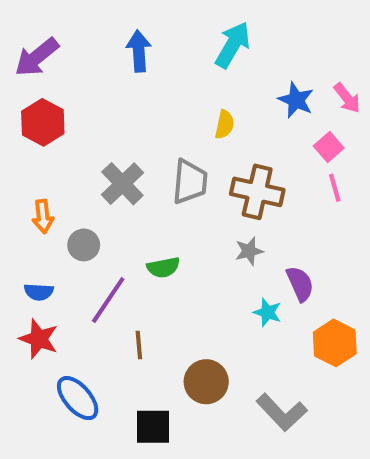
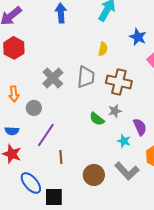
green semicircle: (163, 267) -> (97, 119), moved, turned 49
gray L-shape: (282, 412) -> (127, 171), moved
black square: (153, 427) -> (54, 197), moved

